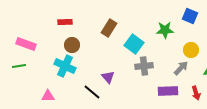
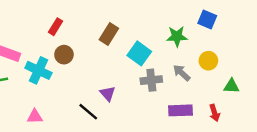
red rectangle: (65, 22) -> (55, 27), turned -56
cyan cross: (65, 66) -> (38, 70), moved
gray arrow: (181, 68) -> (182, 73), moved, turned -91

